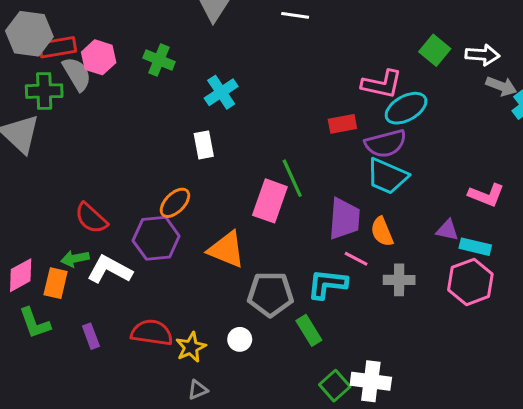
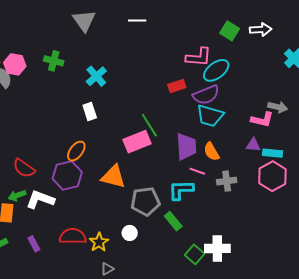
gray arrow: (501, 86) -> (278, 107), moved
pink L-shape: (486, 195) -> (262, 120), moved
pink rectangle: (270, 201) -> (137, 142), turned 56

